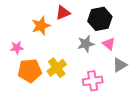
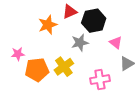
black hexagon: (100, 19) -> (94, 21), moved
gray star: (86, 44) -> (80, 43), moved
pink star: (17, 48) -> (18, 54), moved

